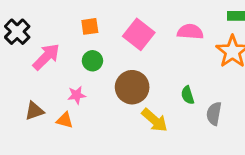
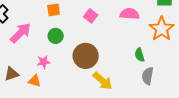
pink square: (139, 34) -> (91, 16), size x0.6
green semicircle: (188, 95) -> (140, 55), moved

